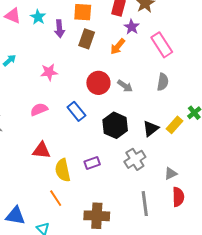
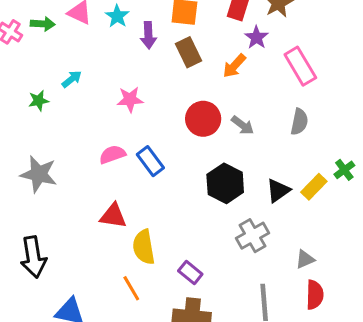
brown rectangle: (87, 39) -> (188, 52), turned -48
blue rectangle: (76, 111) -> (150, 161), moved
purple rectangle: (92, 163) -> (190, 273), moved, turned 56

